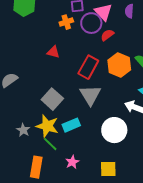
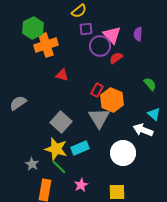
orange cross: (66, 22) -> (46, 45), moved, size x1.6
orange hexagon: (119, 65) -> (112, 100), moved
red rectangle: (88, 67) -> (97, 90), size x0.6
gray star: (23, 130) -> (32, 164), moved

